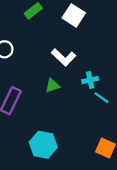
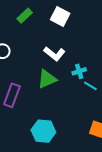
green triangle: (52, 86) -> (47, 79), size x1.5

